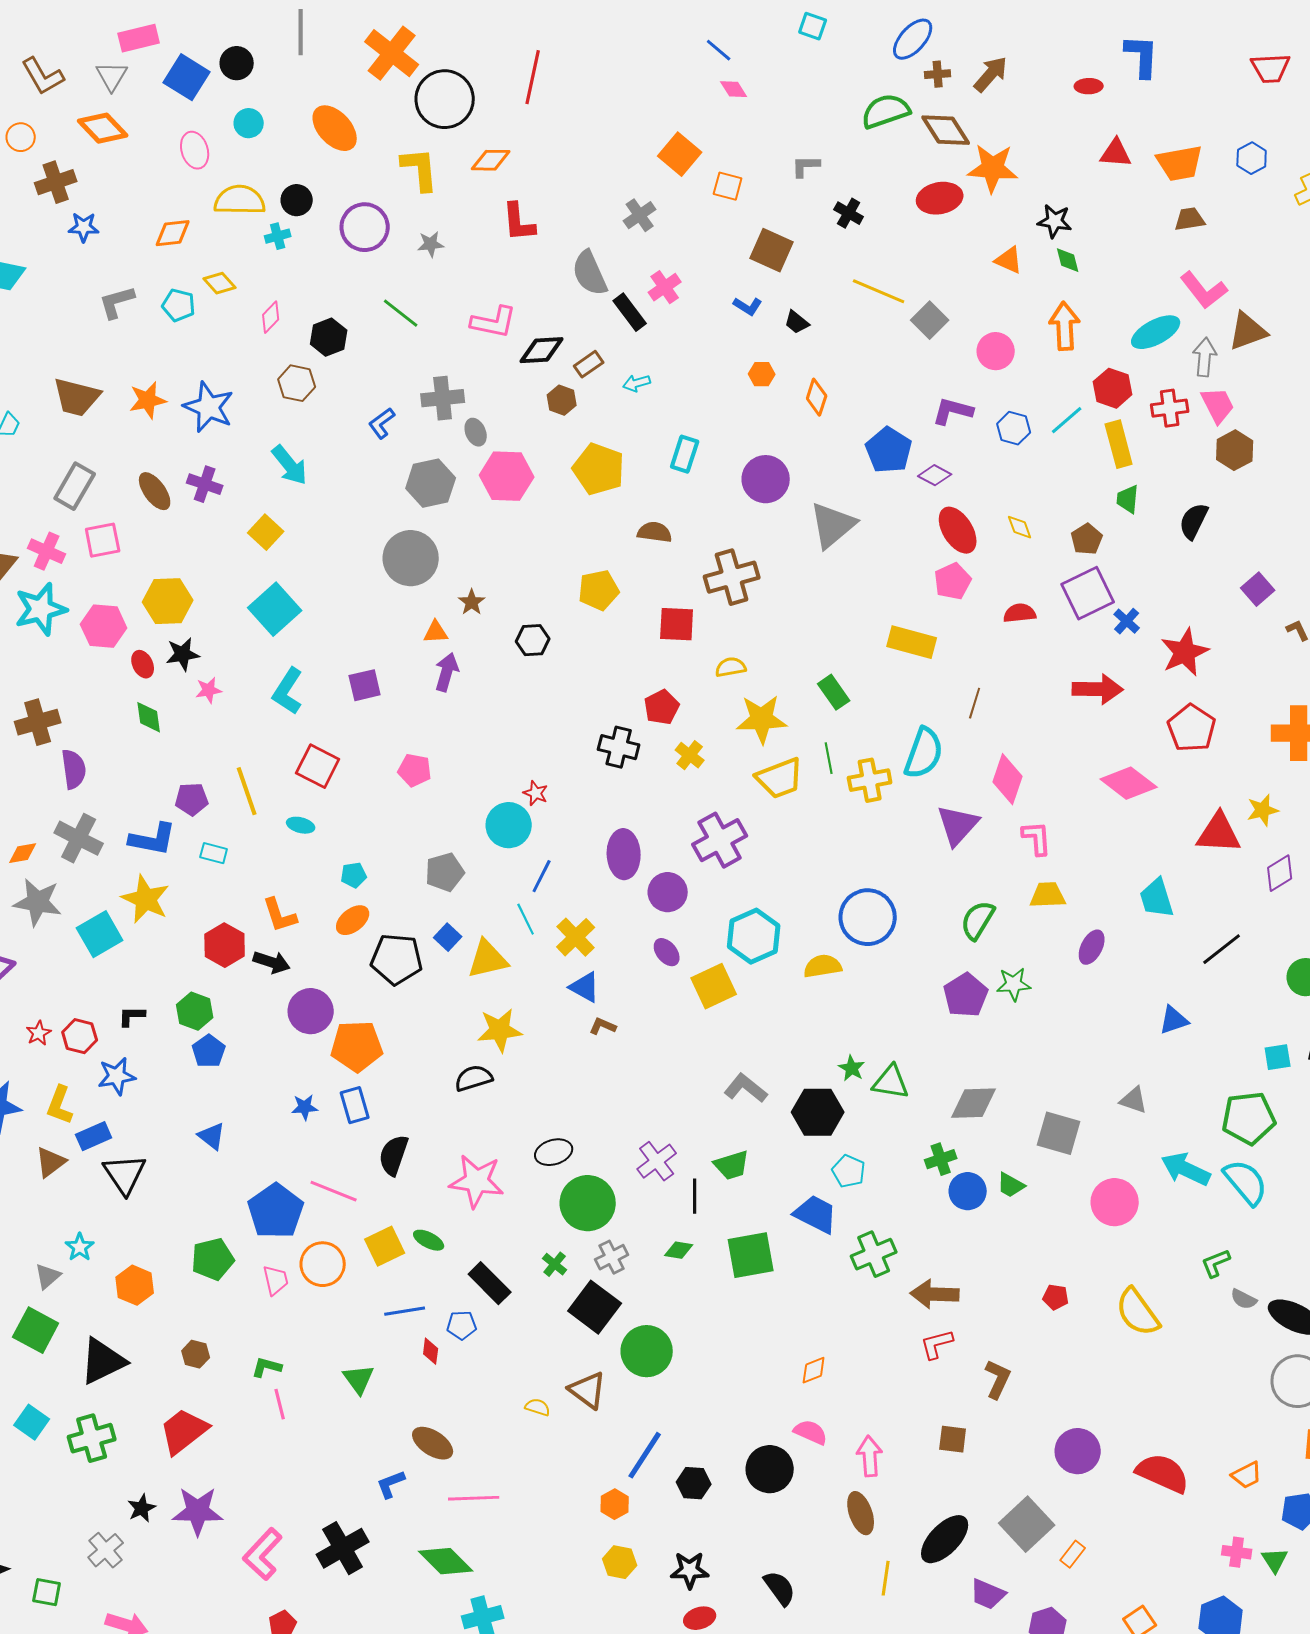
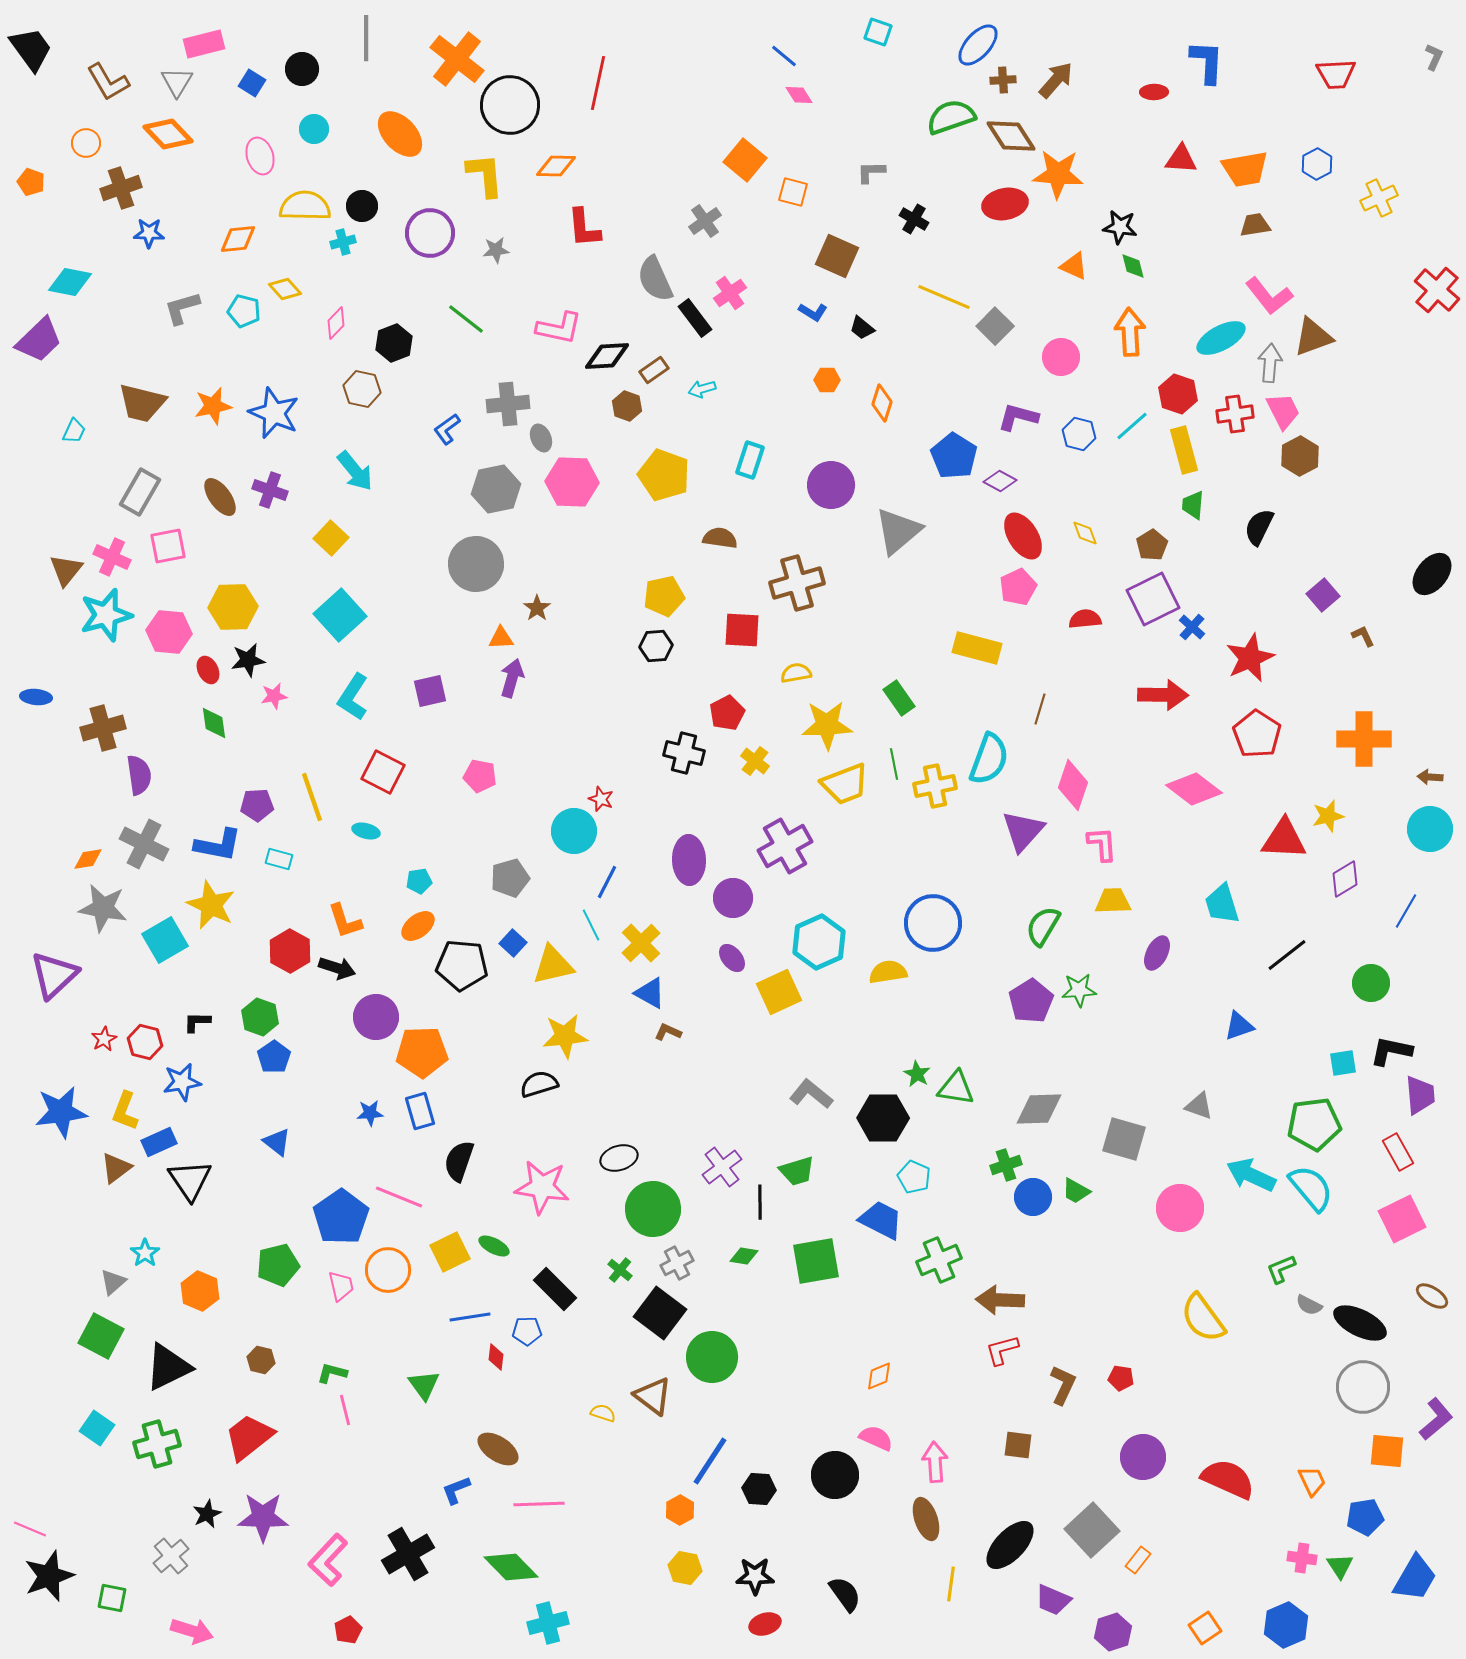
blue square: (187, 77) -> (252, 83), size x0.6
black hexagon: (533, 640) -> (656, 646), moved
red pentagon: (1056, 1297) -> (1121, 1378), moved
orange trapezoid: (1247, 1475) -> (1312, 1481), turned -88

